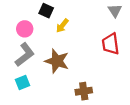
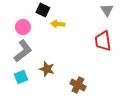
yellow arrow: (62, 26) -> (58, 24), turned 56
brown star: (57, 61) -> (47, 69), moved, size x0.7
brown cross: (84, 91) -> (78, 85), turned 35

